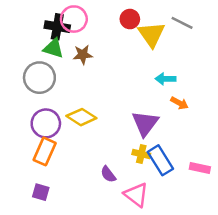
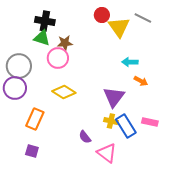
pink circle: (74, 19) -> (58, 58), moved
gray circle: (39, 78) -> (19, 66), moved
purple circle: (46, 123) -> (15, 88), moved
pink rectangle: (200, 168) -> (150, 122), moved

